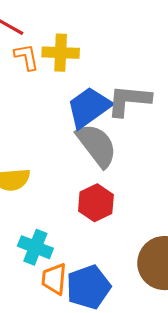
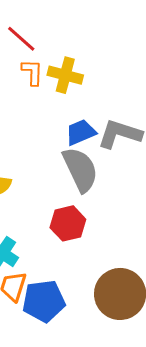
blue trapezoid: (89, 107) -> (81, 132), size x0.7

